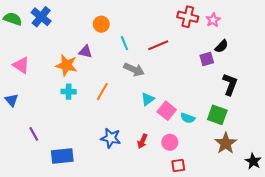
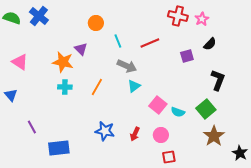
purple triangle: (85, 52) -> (81, 49), turned 32
purple square: (207, 59) -> (187, 56), moved
cyan triangle: (148, 99) -> (134, 86), moved
green square: (217, 115) -> (206, 109), turned 30

